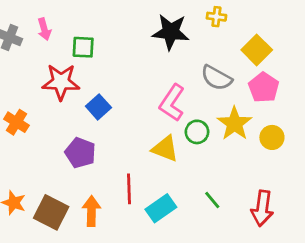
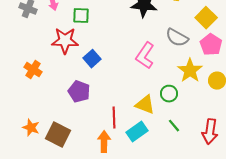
green circle: (197, 132) -> (169, 94), moved
yellow triangle: (165, 149) -> (145, 105), moved
orange arrow: (91, 211) -> (104, 142), moved

